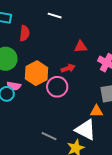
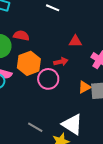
red semicircle: (25, 33) -> (21, 36), moved, turned -91
orange triangle: (96, 111) -> (84, 87), moved, turned -32

